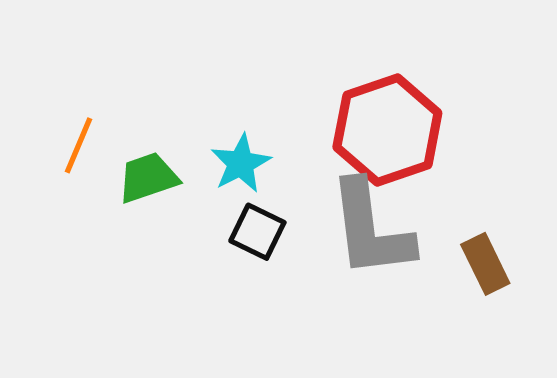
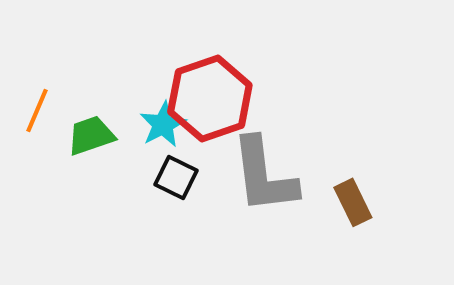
red hexagon: (387, 130) -> (210, 98), moved

